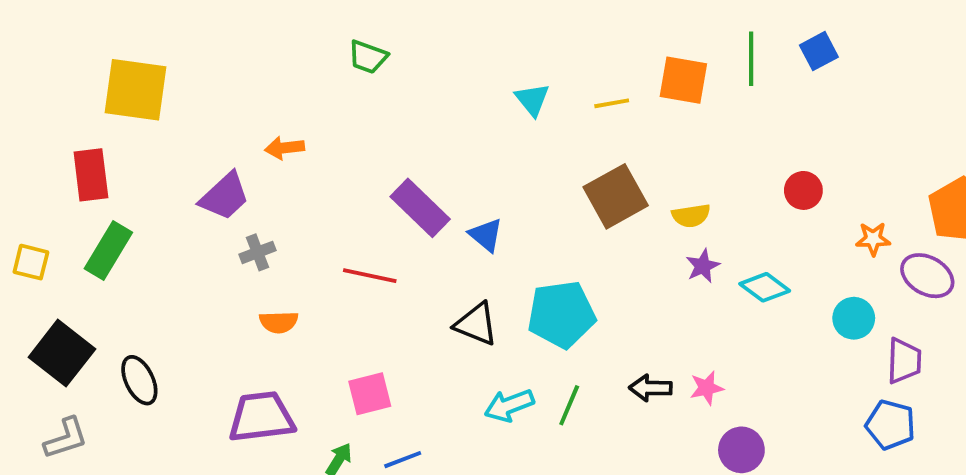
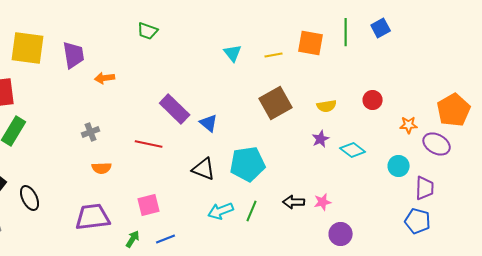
purple trapezoid: (225, 196) -> (74, 55), moved, turned -56
yellow semicircle: (691, 216) -> (327, 106), moved

